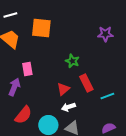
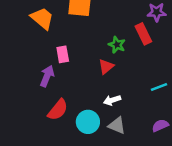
red rectangle: (86, 83) -> (143, 34), moved
red triangle: (63, 89) -> (106, 66), moved

